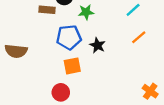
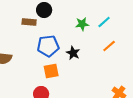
green star: (86, 12) -> (82, 24), moved

